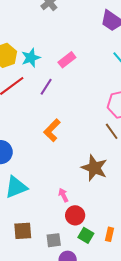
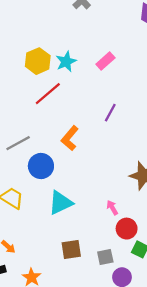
purple line: (46, 87) -> (110, 113), moved
orange L-shape: (52, 130) -> (70, 138), moved

